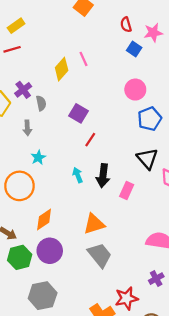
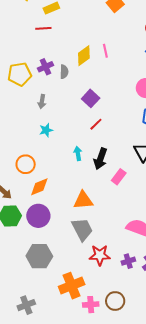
gray semicircle: (41, 103) -> (64, 72), moved
orange circle: (19, 186) -> (26, 164), moved, size x0.7
gray hexagon: (43, 296) -> (39, 256), moved
red star: (126, 298) -> (100, 255), moved

